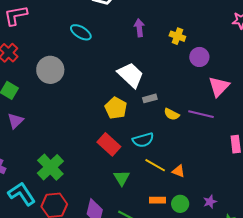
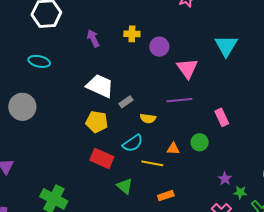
yellow semicircle: (172, 114) -> (148, 118), moved
orange triangle: (178, 171) -> (173, 149), moved
purple star: (210, 202) -> (225, 179), moved
green circle: (180, 204) -> (200, 142), moved

